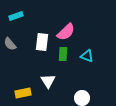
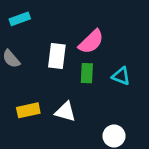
white triangle: (48, 81) -> (65, 112), turned -42
yellow rectangle: (23, 93) -> (28, 110), moved

